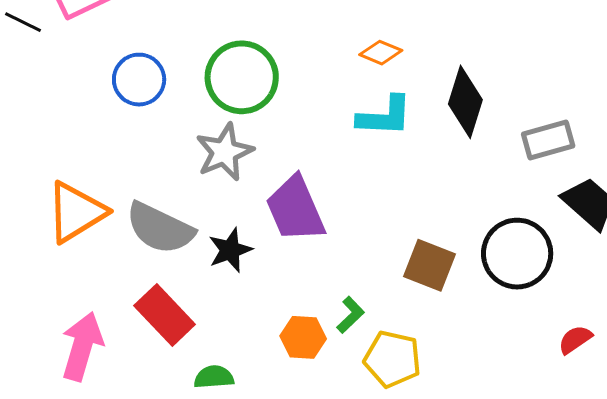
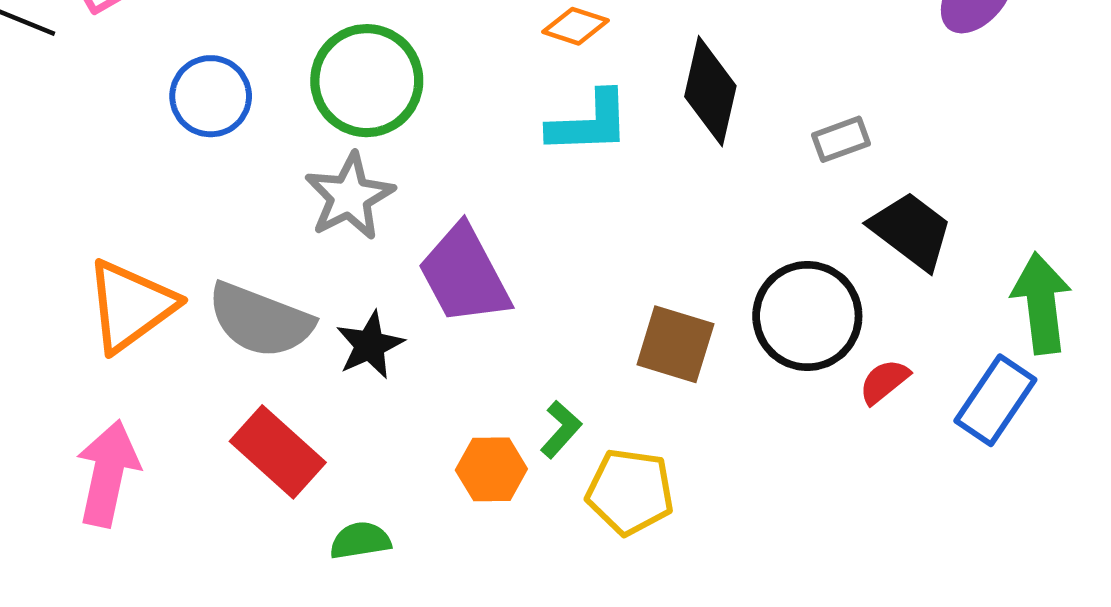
gray rectangle: (548, 140) -> (841, 139), size x0.7
red semicircle: (575, 340) -> (884, 382), moved
pink arrow: (82, 346) -> (108, 473), moved

